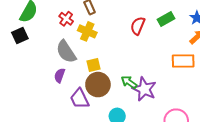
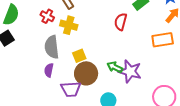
red semicircle: (138, 26) -> (121, 22), moved
gray semicircle: (66, 52) -> (52, 47), turned 35
purple trapezoid: (80, 99) -> (71, 89), turned -60

